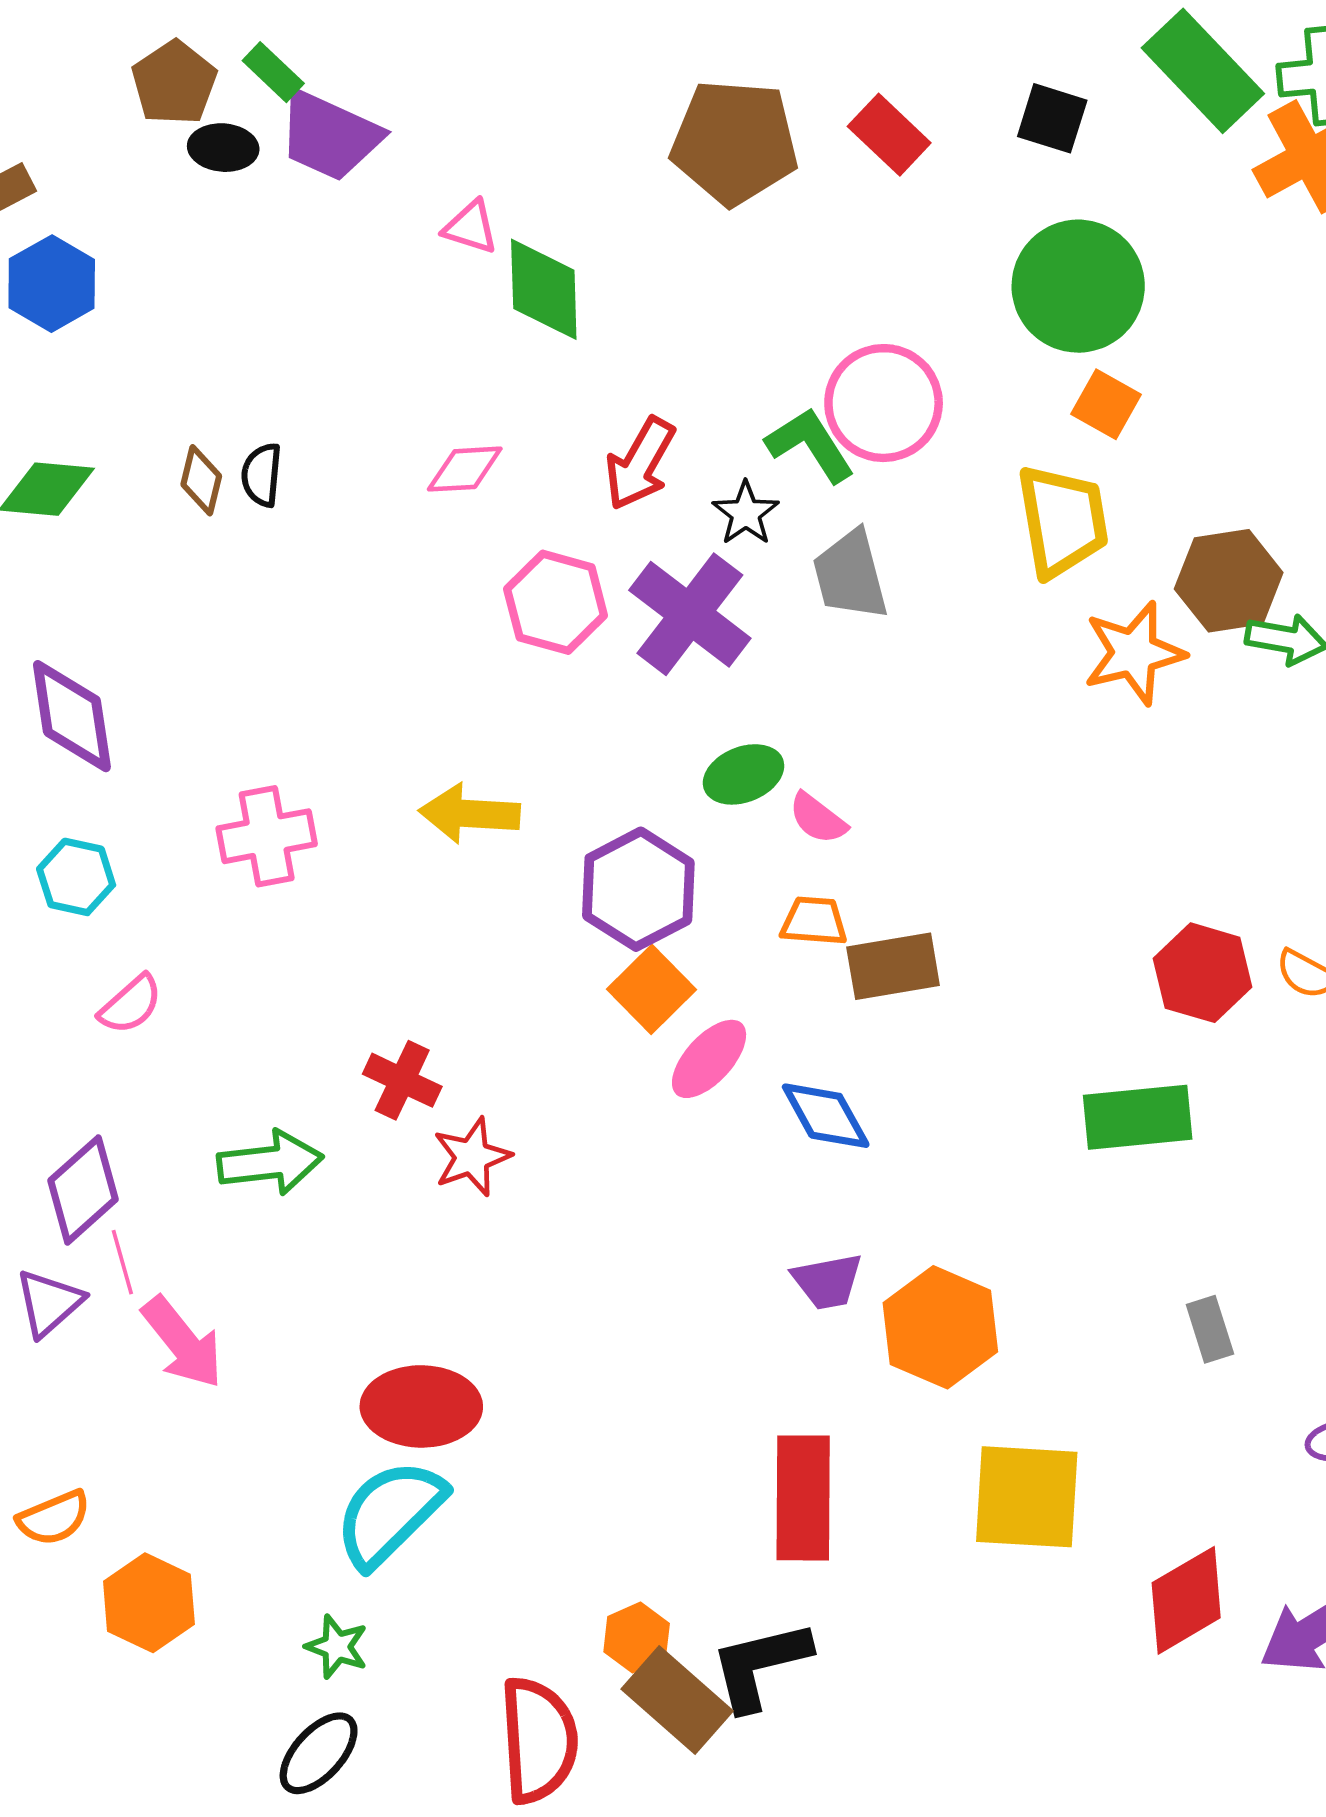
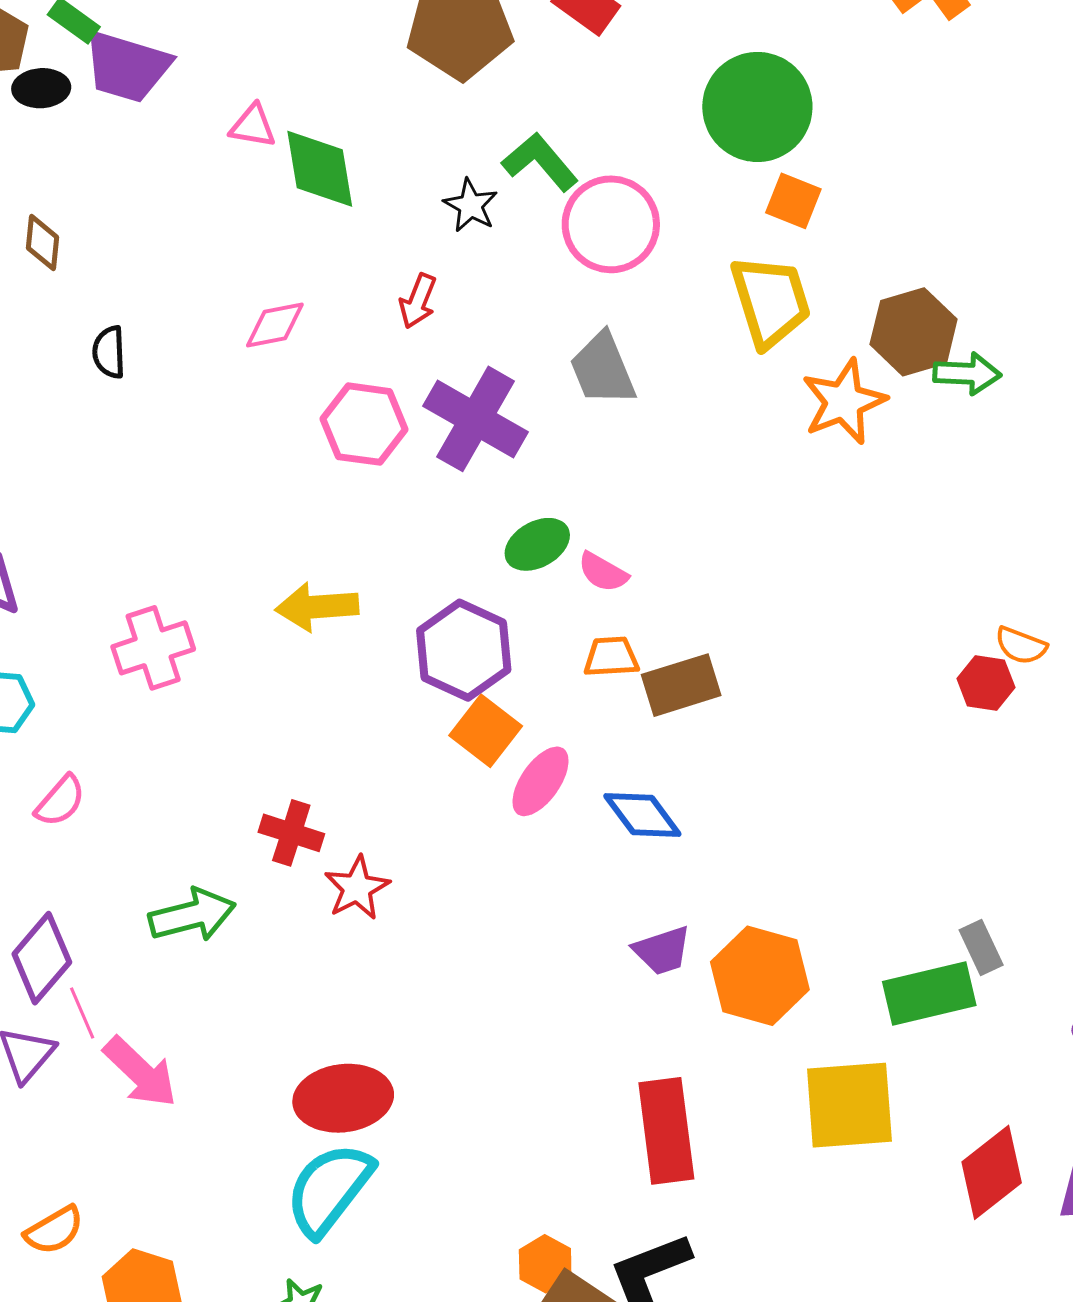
green L-shape: (810, 445) -> (540, 162), moved
red arrow: (640, 464) -> (418, 301), size x0.7
brown diamond: (201, 480) -> (43, 243), moved
black star: (746, 513) -> (471, 205), moved
red hexagon: (1203, 973) -> (986, 683), moved, size x0.7
green rectangle: (1138, 1117) -> (929, 993), moved

